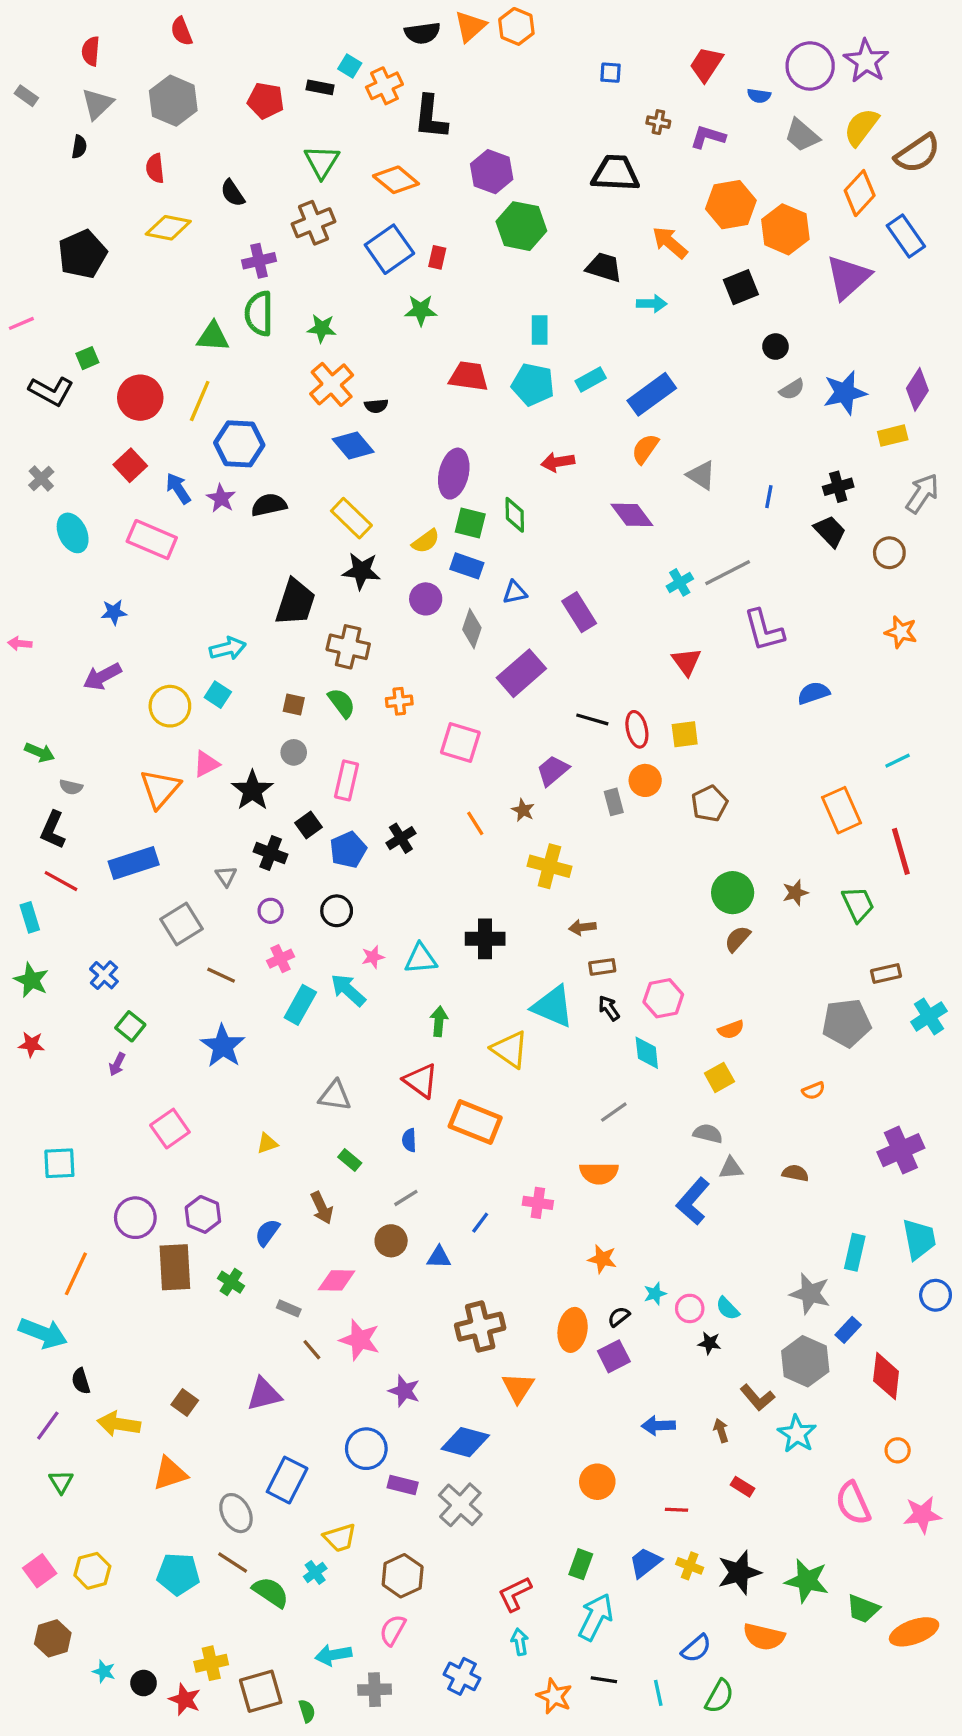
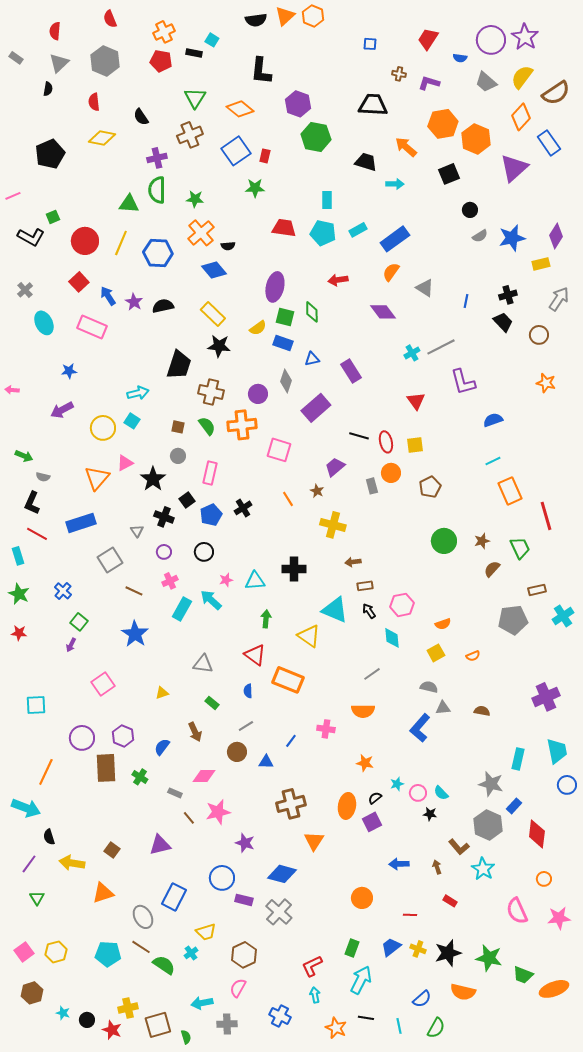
orange cross: (384, 86) -> (164, 32), moved
blue hexagon: (239, 444) -> (158, 253), moved
purple circle: (426, 599) -> (258, 394), moved
orange cross: (399, 701) -> (242, 425), size x1.8
cyan line: (898, 761) -> (493, 461), moved
brown semicircle: (738, 939) -> (492, 569), moved
orange semicircle: (813, 1091) -> (473, 656), moved
pink star: (360, 1340) -> (218, 812), turned -30

